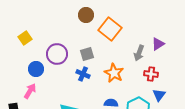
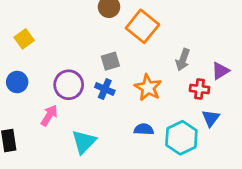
purple triangle: (158, 44) -> (220, 71), moved
purple circle: (57, 54) -> (69, 85), moved
blue circle: (36, 69) -> (17, 82), moved
pink arrow: (30, 91) -> (49, 115), moved

